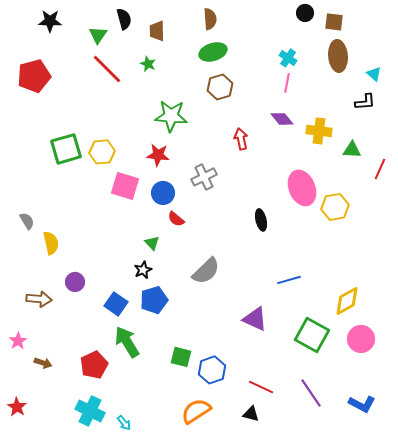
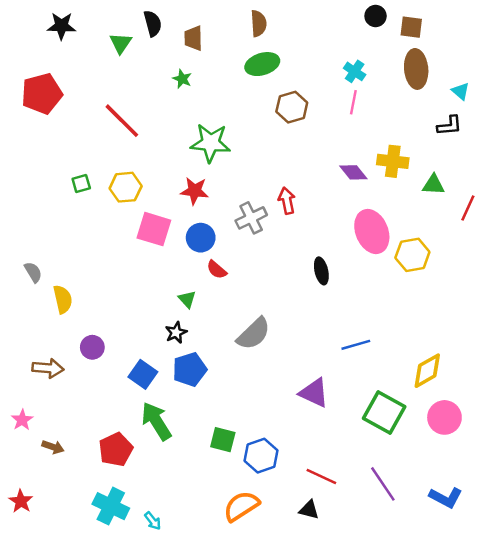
red line: (107, 69) -> (122, 121), moved
brown hexagon: (220, 87) -> (292, 107), moved
purple diamond: (282, 119) -> (353, 172), moved
red arrow: (241, 139) -> (287, 201), moved
green square: (66, 149) -> (81, 183), size x0.5

